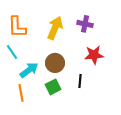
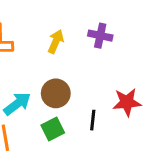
yellow arrow: (55, 28) -> (56, 41), size x0.7
red star: (94, 55) -> (127, 102), moved

